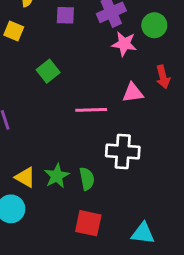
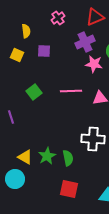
purple square: (65, 15) -> (44, 51), moved
green square: (48, 71) -> (34, 92), moved
pink line: (91, 110) -> (71, 91), moved

